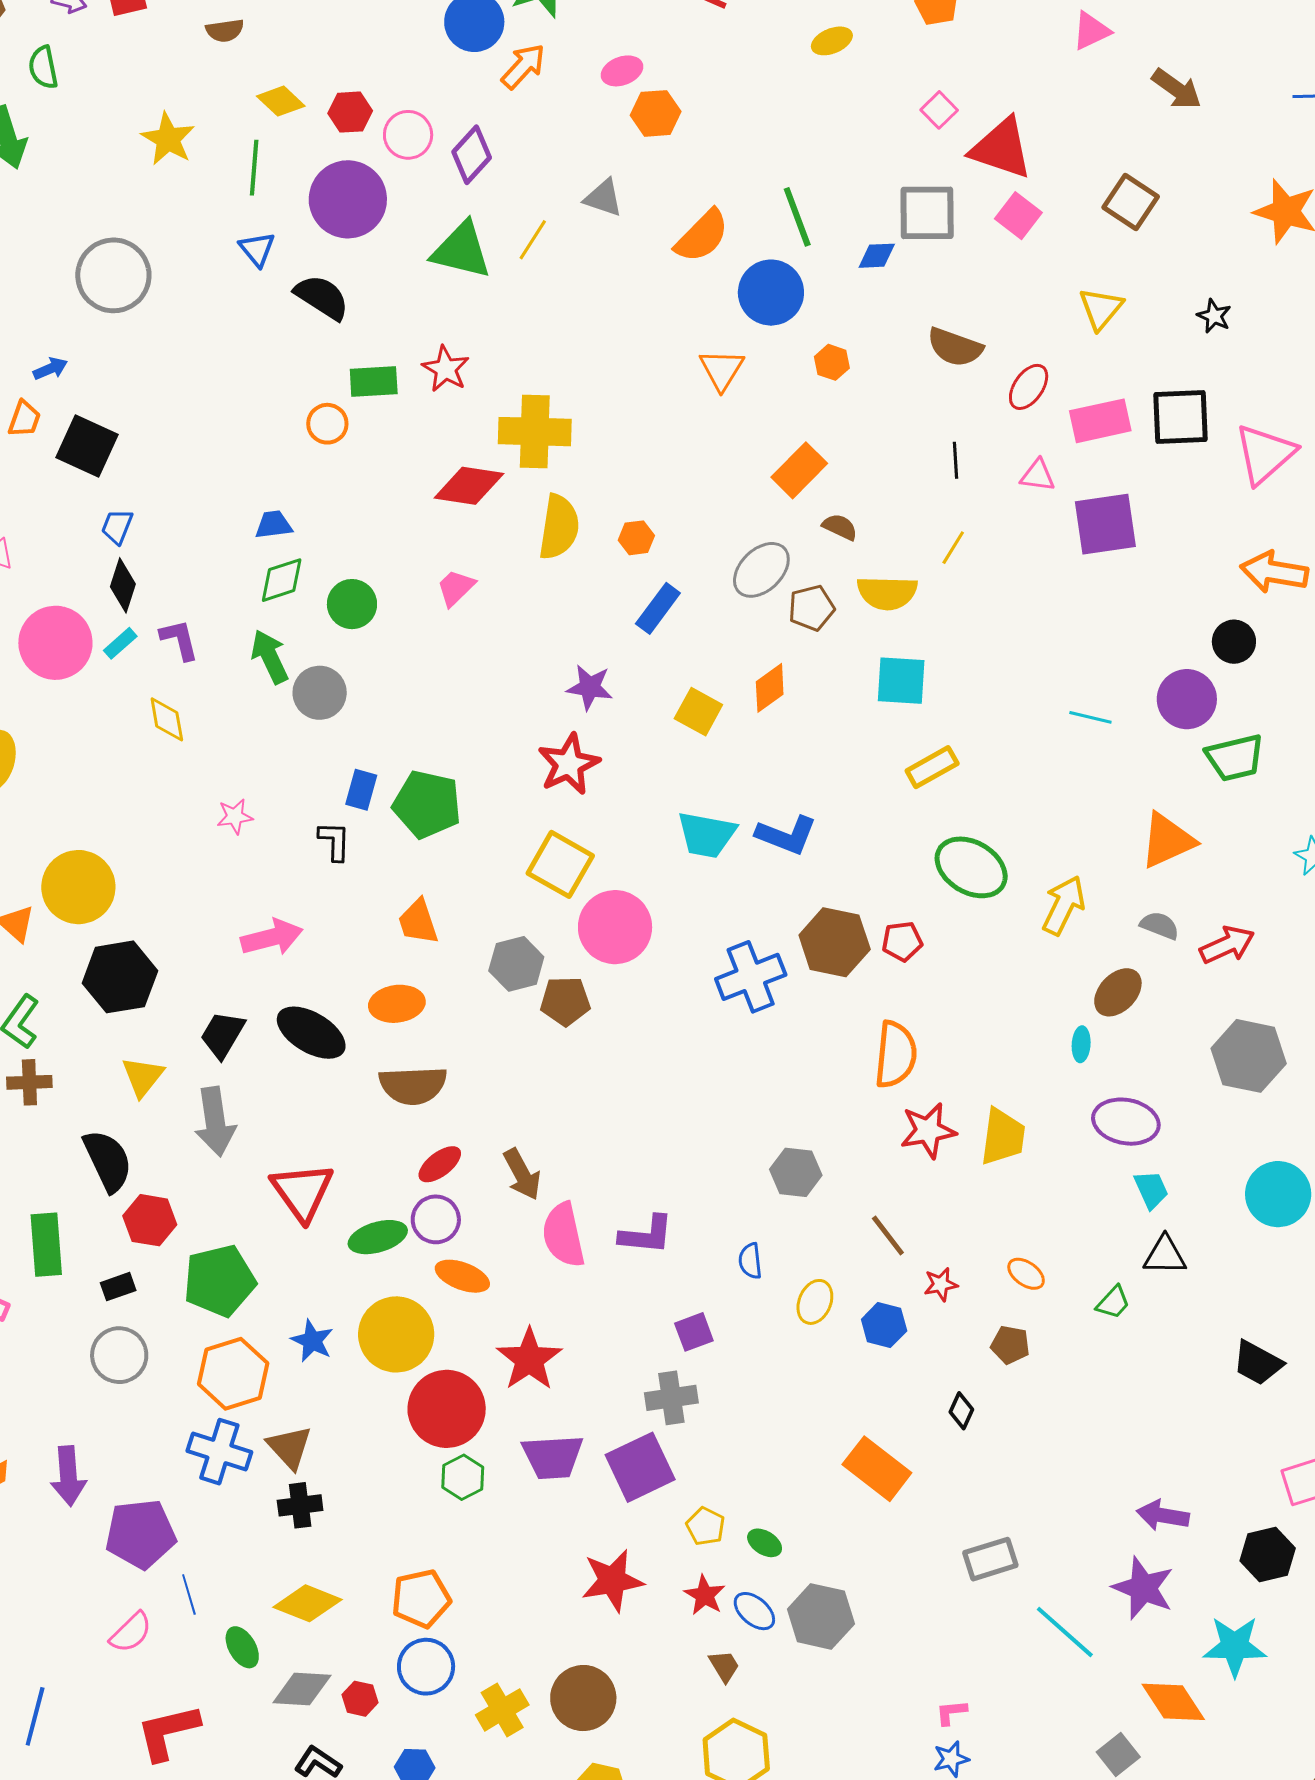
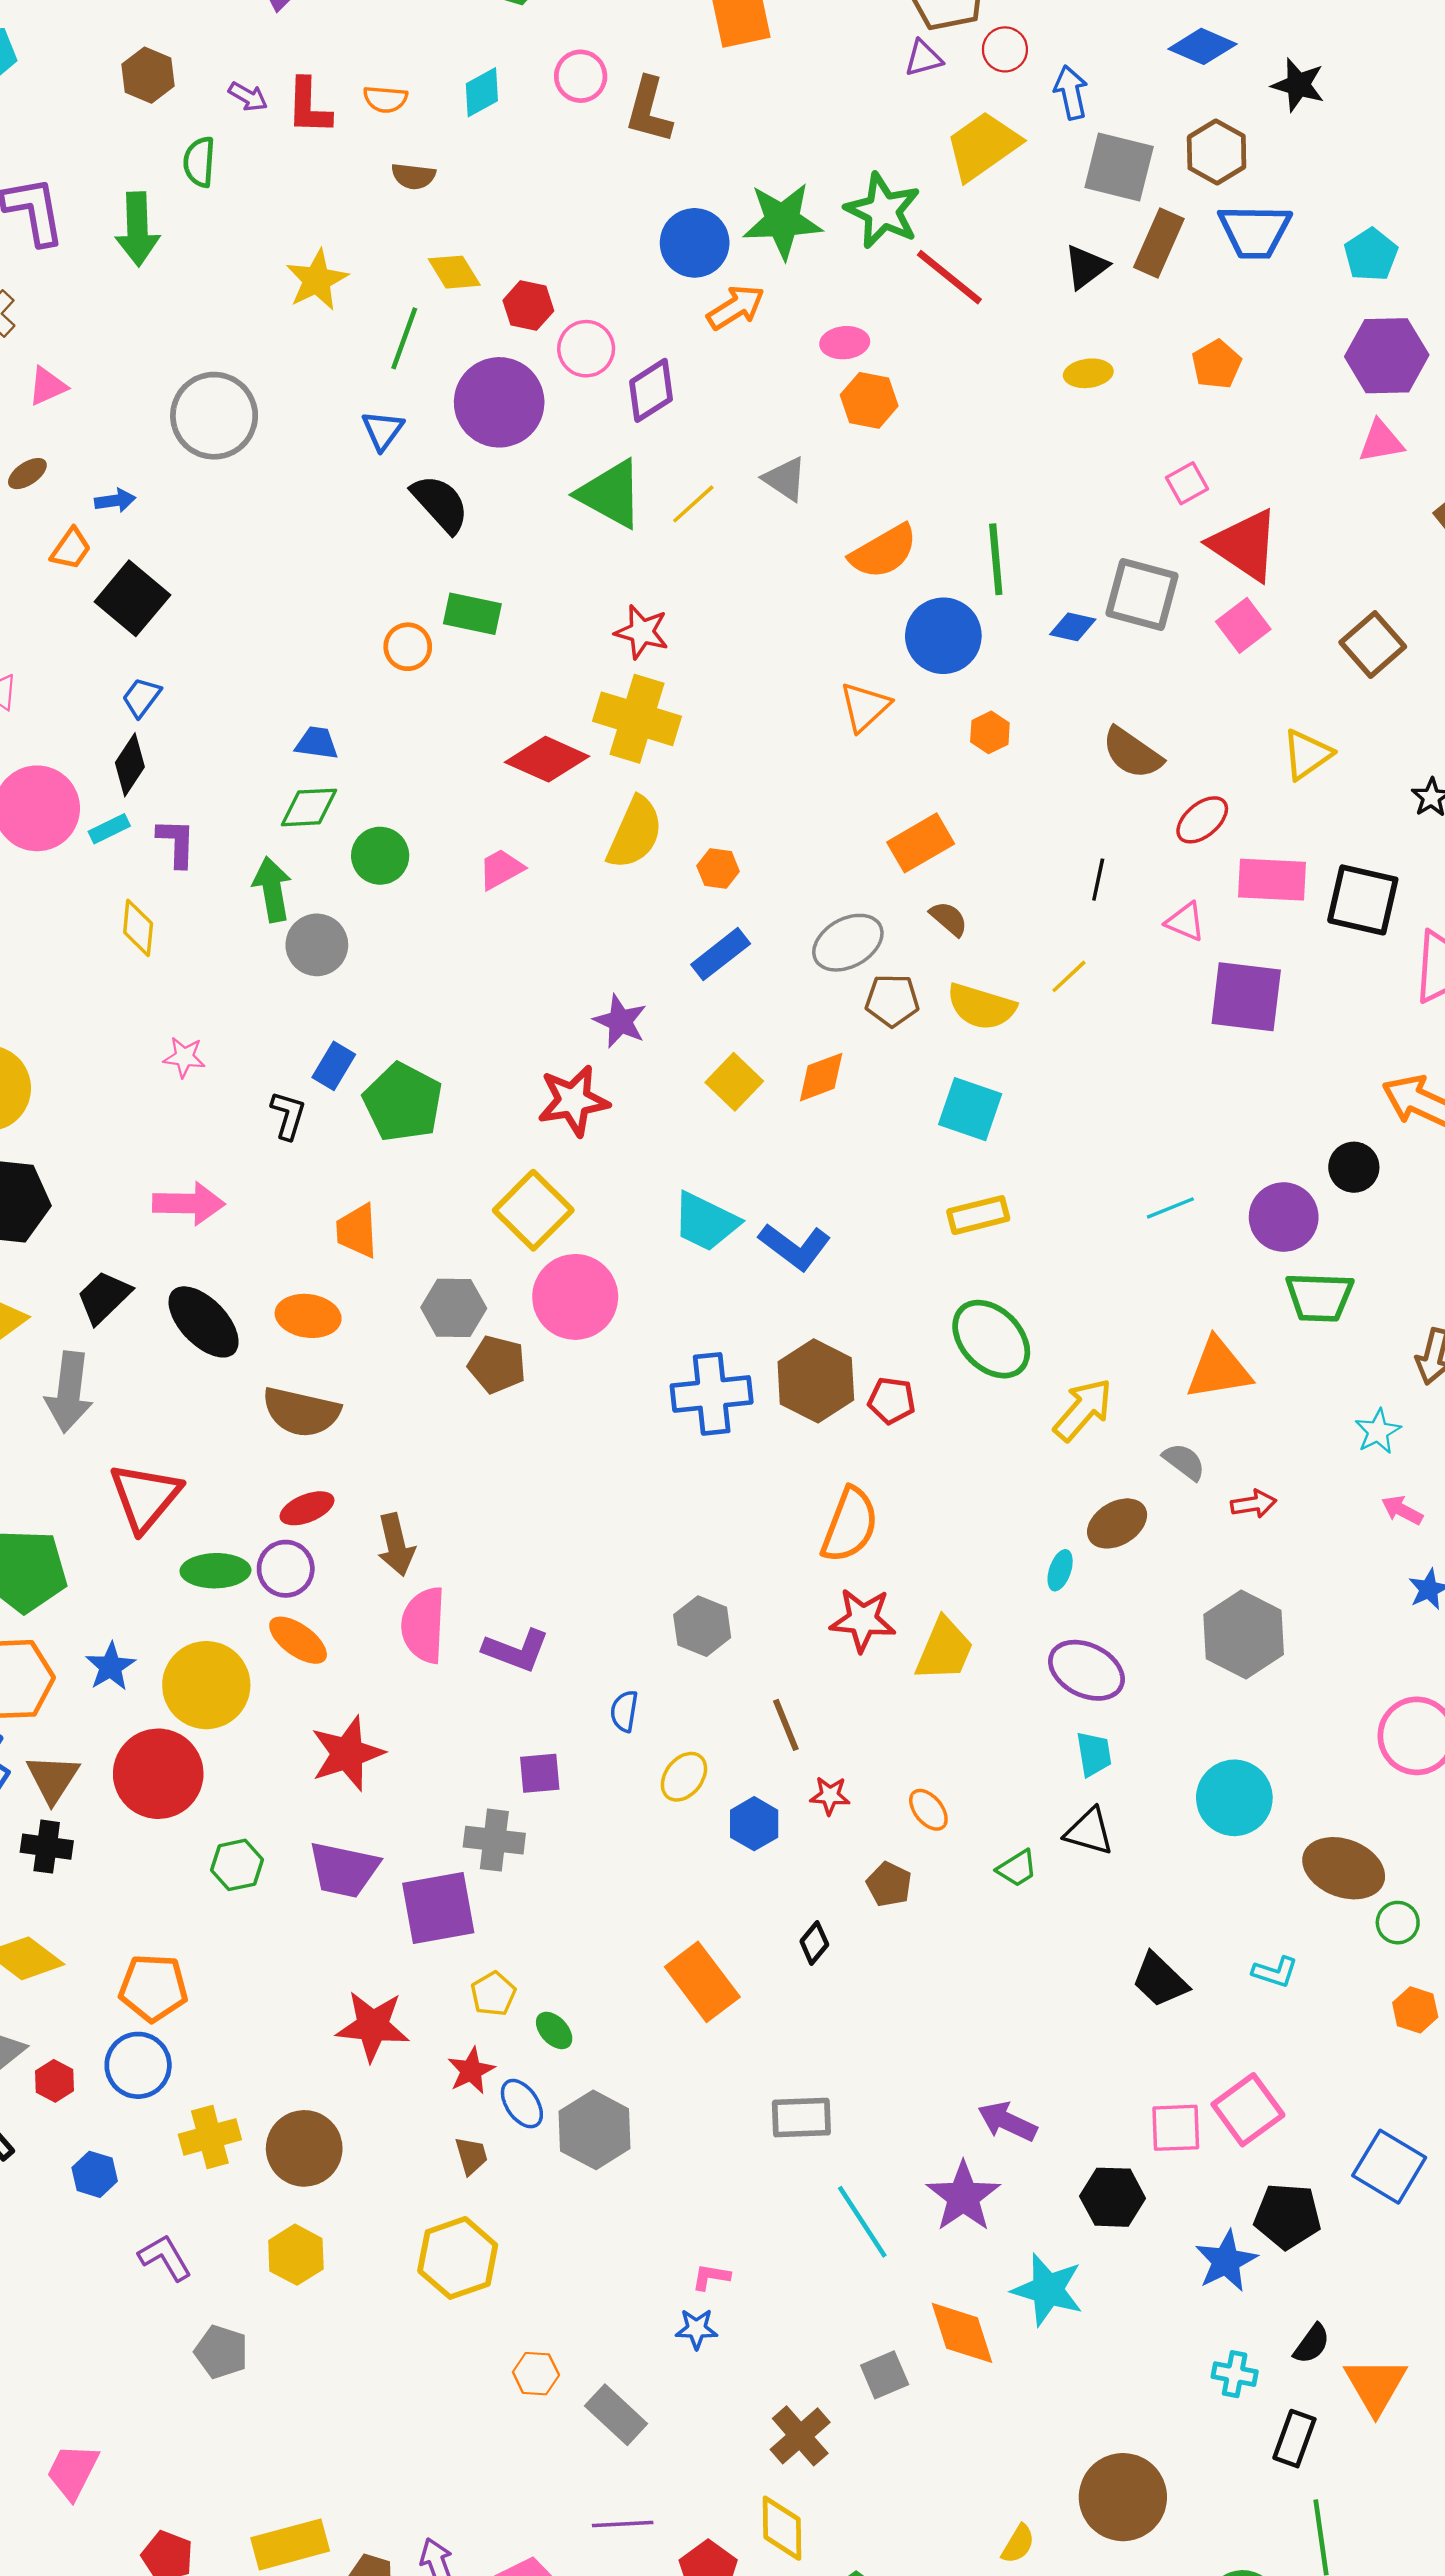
red star: (446, 369) -> (642, 632), moved, turned -30
cyan line: (1090, 717) -> (1170, 1208), turned -51
red arrow: (1227, 945) -> (1254, 1504), size x0.7
red circle: (447, 1409) -> (158, 1774), moved

